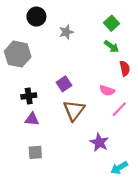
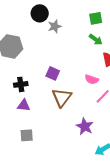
black circle: (36, 17) -> (40, 13), moved
green square: (111, 23) -> (96, 18), turned 32
purple square: (64, 84) -> (53, 73), turned -32

